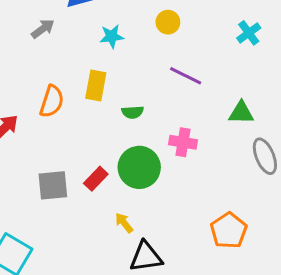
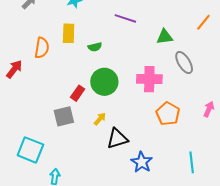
pink cross: (183, 142) -> (149, 79), moved, size x1.4
gray square: (53, 185) -> (64, 116), moved
yellow arrow: (124, 223) -> (100, 119), turned 88

